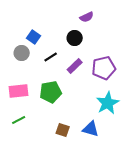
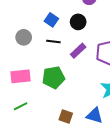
blue square: (34, 37) -> (51, 20), moved
black line: (51, 57) -> (53, 41), turned 40

